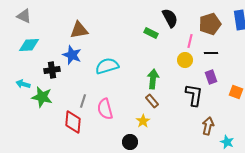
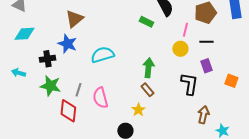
brown triangle: (79, 30) -> (74, 19), turned -30
green star: (42, 97) -> (50, 86), moved

